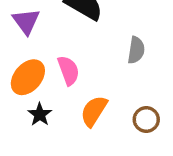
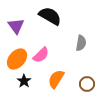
pink semicircle: (68, 70) -> (41, 55), turned 66

